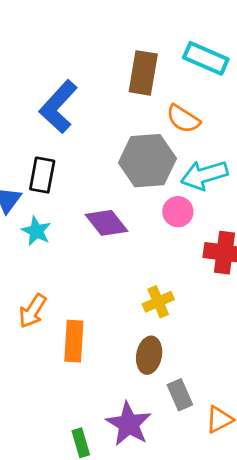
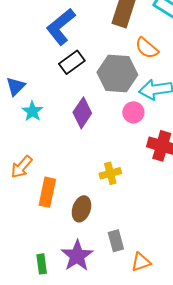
black rectangle: (42, 175) -> (72, 62), moved, turned 35
purple diamond: (106, 223) -> (82, 113), turned 64
brown ellipse: (149, 355) -> (81, 209), moved

